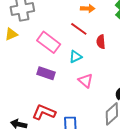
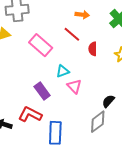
cyan triangle: (76, 57) -> (63, 71), moved
purple rectangle: (46, 73) -> (42, 91), moved, turned 30

